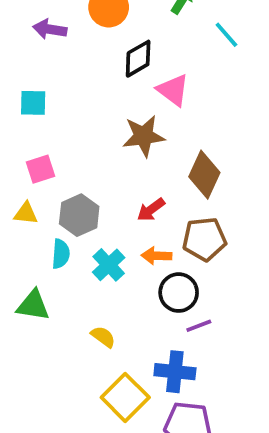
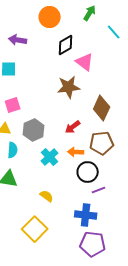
purple arrow: (50, 29) -> (18, 40), moved
cyan semicircle: (61, 254) -> (13, 150), moved
yellow square: (125, 397) -> (35, 229), moved

